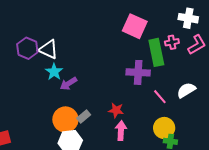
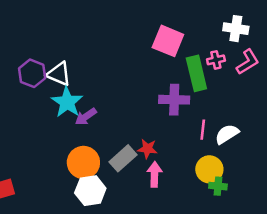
cyan star: (54, 72) -> (67, 102), size x1.4
white semicircle: (186, 90) -> (227, 134), moved
pink line: (160, 97) -> (203, 130), turned 49
gray rectangle: (84, 116) -> (123, 158), moved, size x1.5

